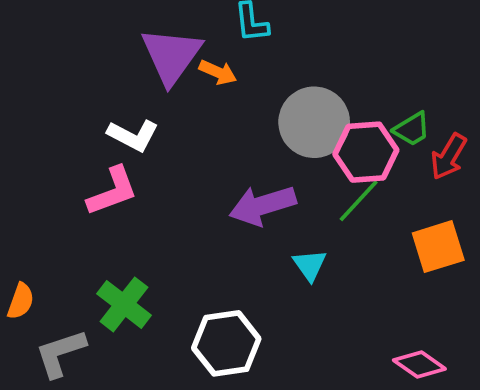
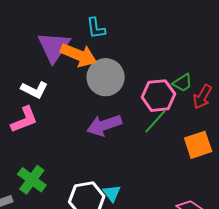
orange arrow: (218, 72) -> (79, 55), size x1.8
gray circle: (314, 122) -> (106, 77), moved
cyan triangle: (310, 265) -> (112, 193), moved

